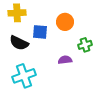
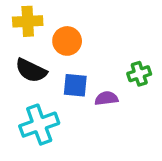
orange circle: (65, 22) -> (67, 41), moved
blue square: (40, 32) -> (75, 85), moved

